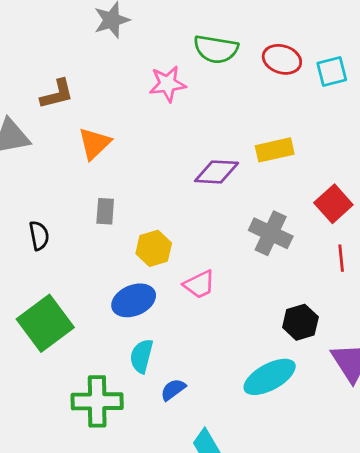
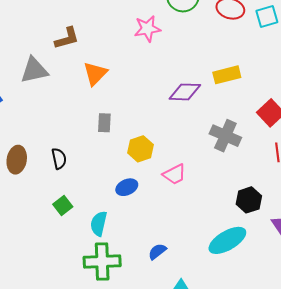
black semicircle: (39, 236) -> (59, 159), moved
blue ellipse: (134, 300) -> (127, 187), size x0.7
green square: (45, 323) -> (63, 206), size x0.5
cyan semicircle: (142, 356) -> (99, 224), moved

